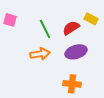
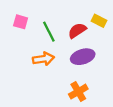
pink square: (10, 20) -> (21, 22), moved
orange cross: (72, 84) -> (78, 92), turned -36

